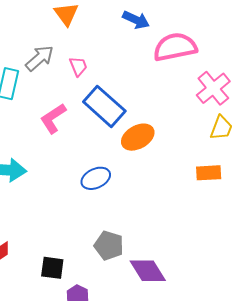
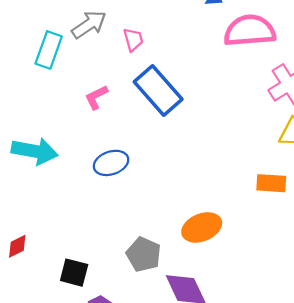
pink L-shape: (53, 118) -> (96, 97), size x0.7
orange ellipse: (138, 137) -> (202, 227), moved
blue ellipse: (96, 178) -> (111, 163), moved

